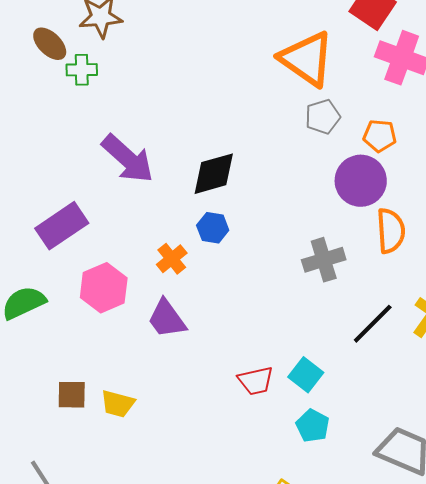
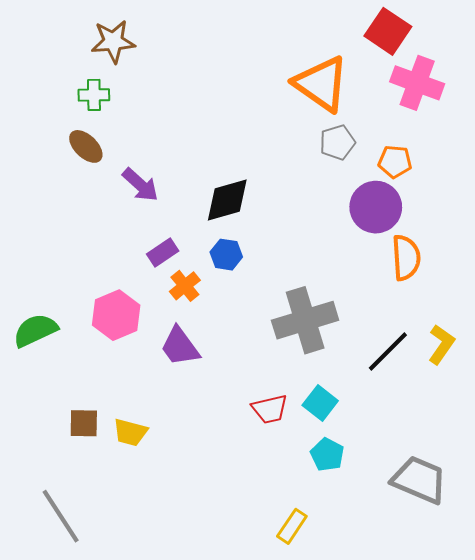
brown ellipse: (50, 44) -> (86, 146), moved
purple arrow: (128, 159) -> (140, 185), size x0.7
purple rectangle: (62, 226) -> (163, 253), moved, size x0.6
gray cross: (324, 260) -> (305, 320), moved, size x1.5

